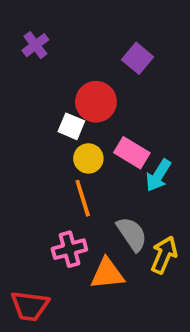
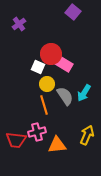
purple square: (138, 58) -> (73, 12), moved
pink rectangle: (132, 153) -> (64, 64), moved
gray semicircle: (132, 234) -> (65, 96), moved
red trapezoid: (30, 306) -> (16, 140), moved

